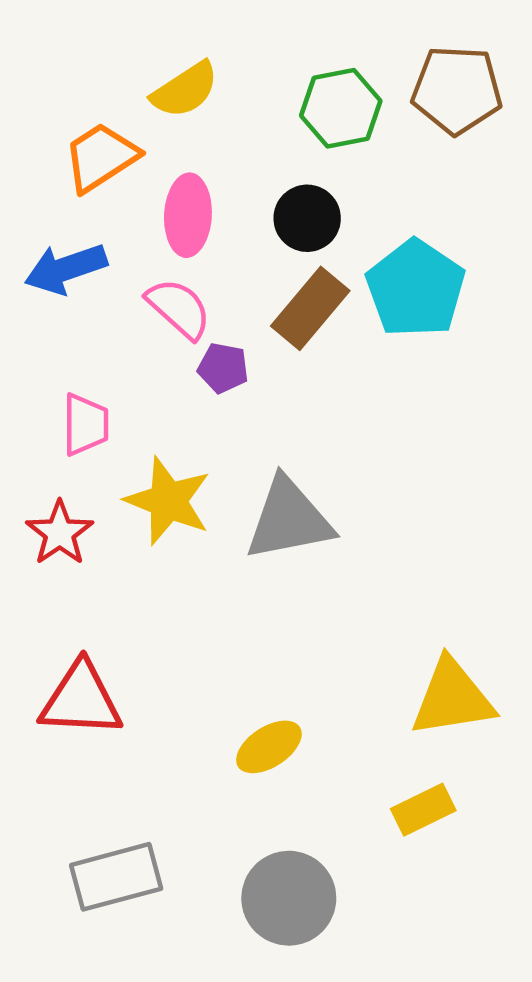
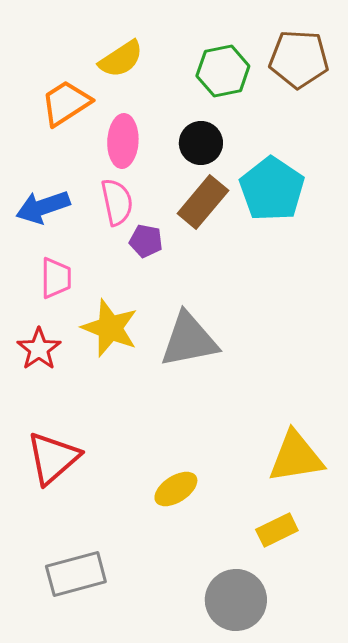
blue arrow: (66, 269) -> (43, 207), moved
pink semicircle: (179, 308) -> (117, 202), turned 36
red triangle: (81, 700) -> (53, 458), turned -44
gray circle: (289, 898) -> (236, 600), moved

